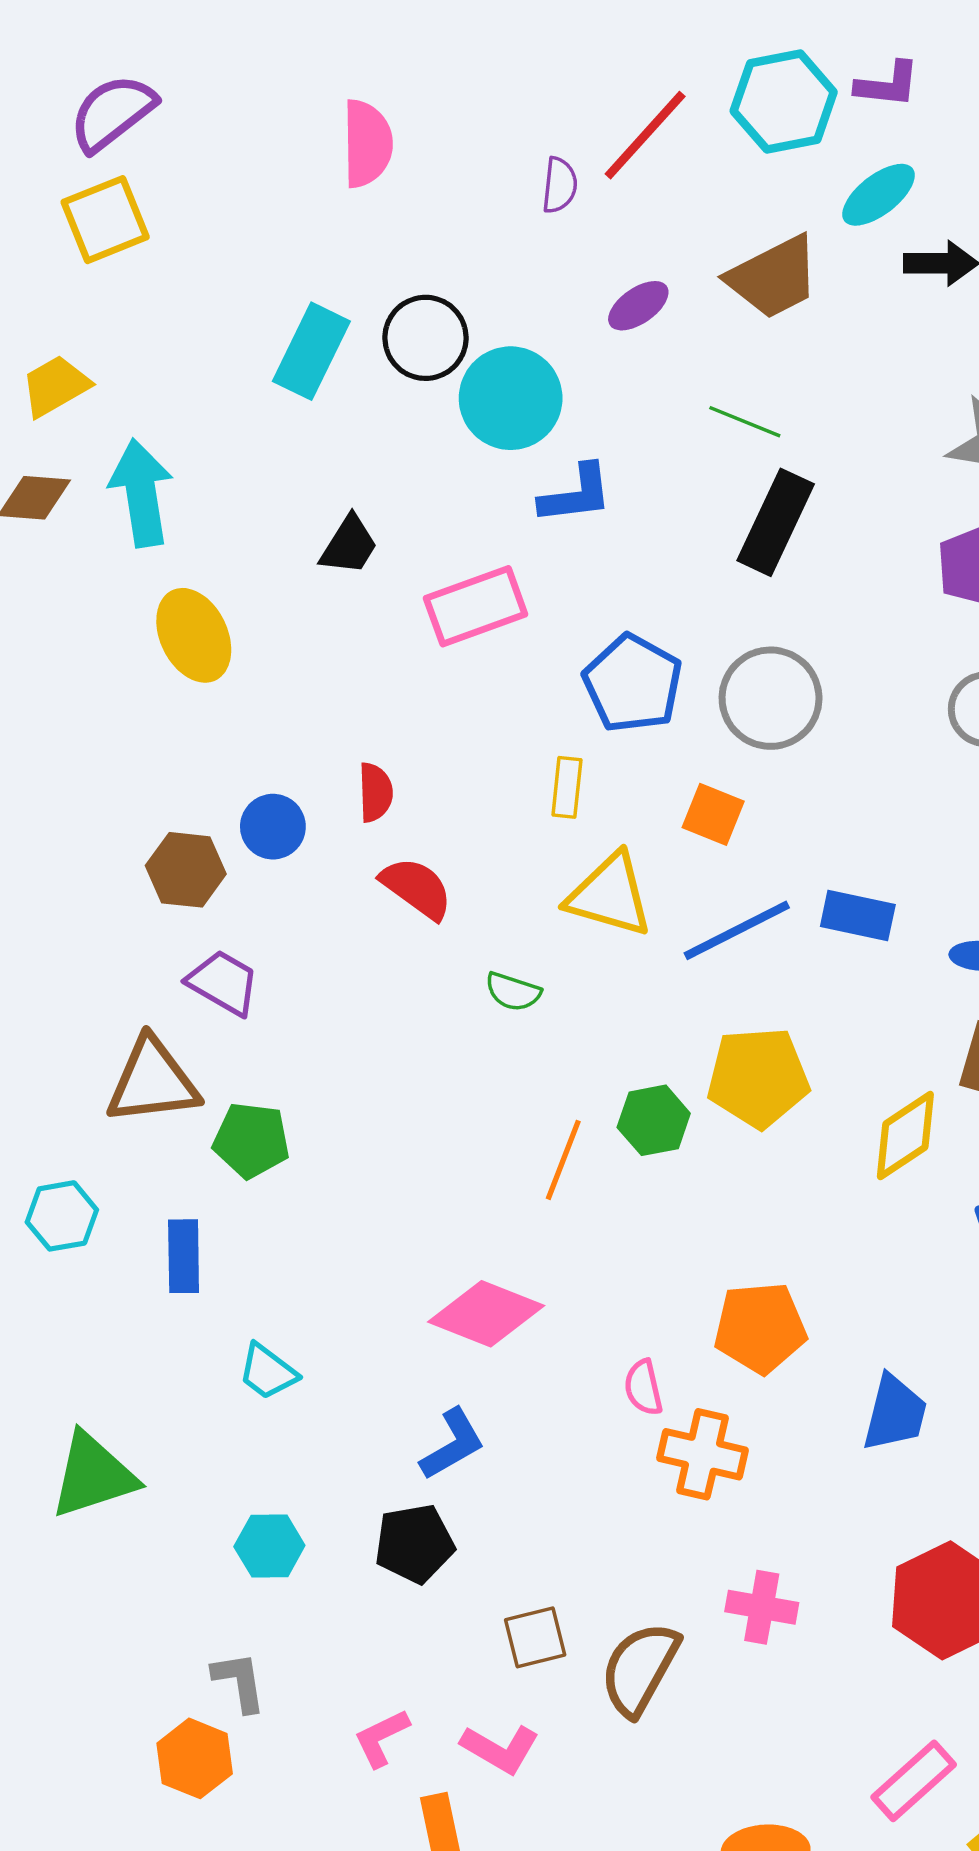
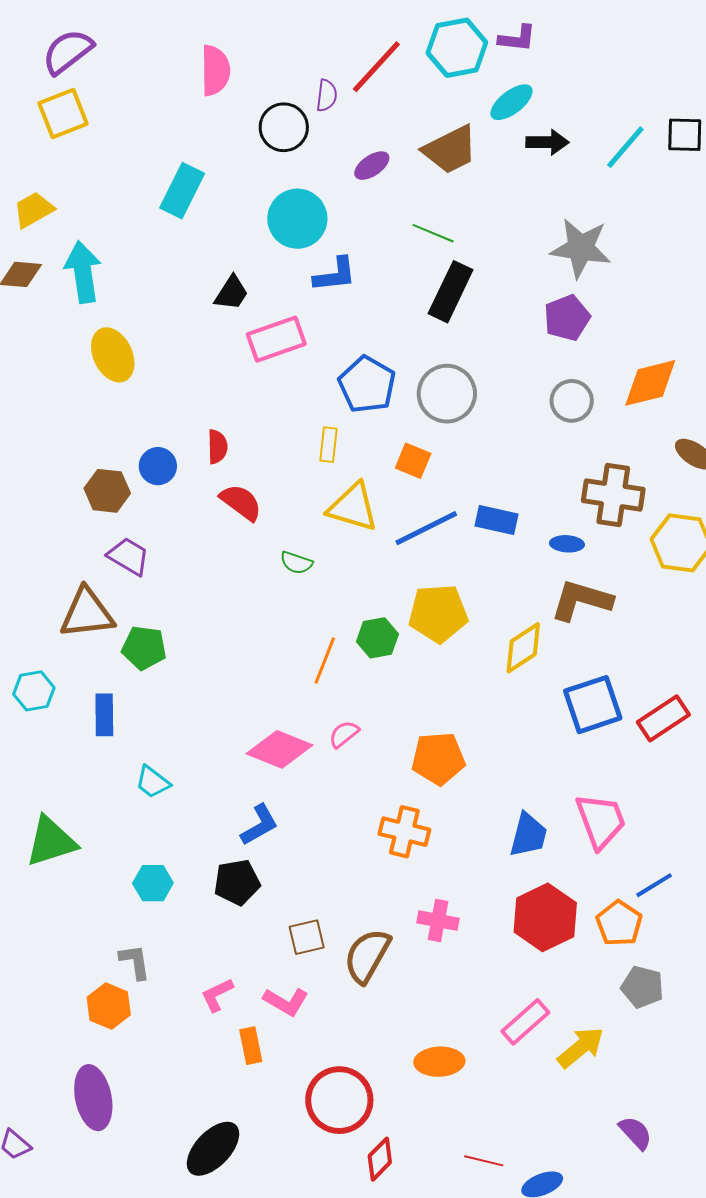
black circle: (425, 338) -> (284, 127), moved
black trapezoid: (349, 545) -> (231, 293), moved
pink semicircle: (643, 1388) -> (344, 734), moved, turned 64
blue trapezoid: (895, 1413) -> (528, 835), moved

